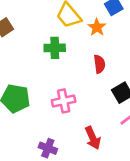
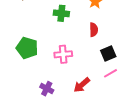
red arrow: (93, 138) -> (82, 85), turned 66

